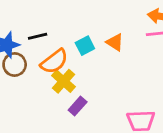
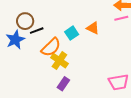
brown circle: (15, 65) -> (25, 21), moved
purple rectangle: (78, 106) -> (63, 84), moved

